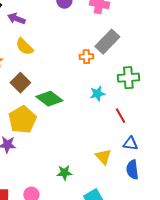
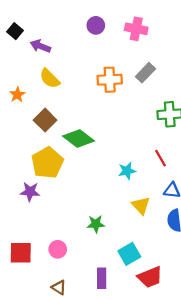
gray rectangle: (107, 42) -> (145, 73), size x0.7
orange cross: (86, 57) -> (110, 80), moved, size x1.5
cyan star: (97, 94) -> (127, 171), moved

